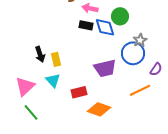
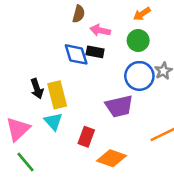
blue diamond: (105, 27) -> (76, 54), moved
blue circle: (133, 53) -> (139, 76), moved
yellow rectangle: (56, 59) -> (57, 95), size x1.5
red rectangle: (79, 92) -> (86, 137), turned -56

